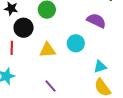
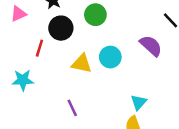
cyan circle: (76, 43) -> (110, 57), moved
cyan triangle: (100, 67) -> (139, 102), turned -48

